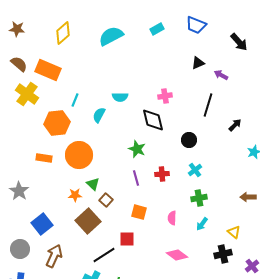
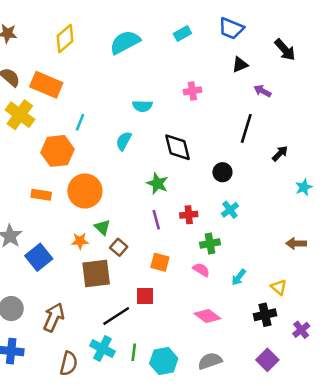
black triangle: (198, 63) -> (240, 65), moved
pink cross: (165, 96) -> (192, 91), moved
cyan semicircle: (120, 97) -> (142, 106), moved
cyan semicircle: (99, 115) -> (124, 141), moved
green cross: (199, 198) -> (210, 243), moved
pink semicircle: (172, 218) -> (201, 270), turned 120
brown square: (88, 221) -> (96, 274), turned 35
blue square: (42, 224) -> (39, 257), moved

